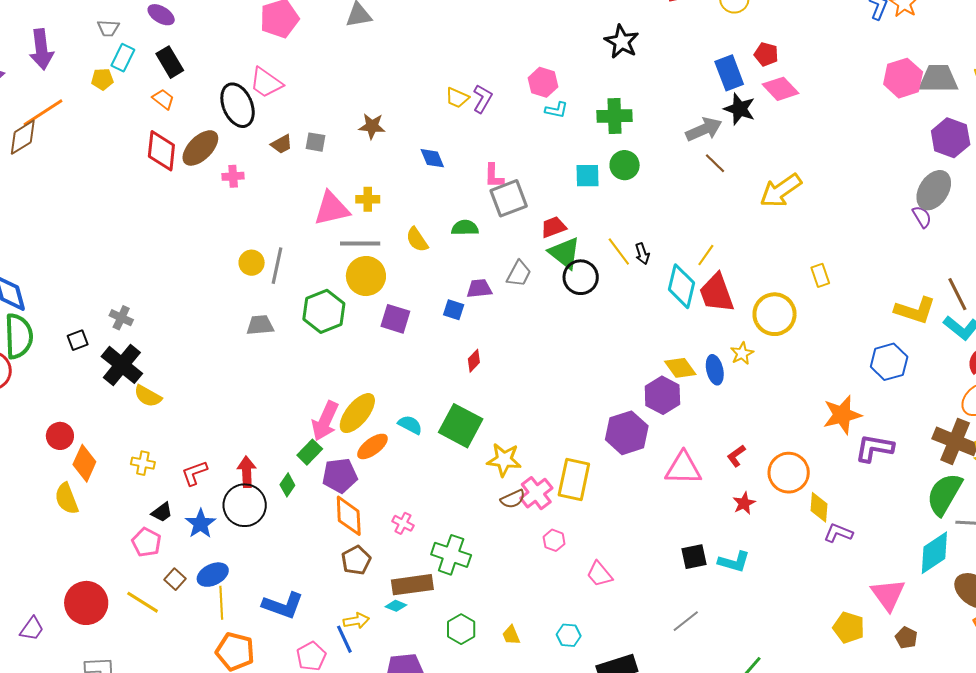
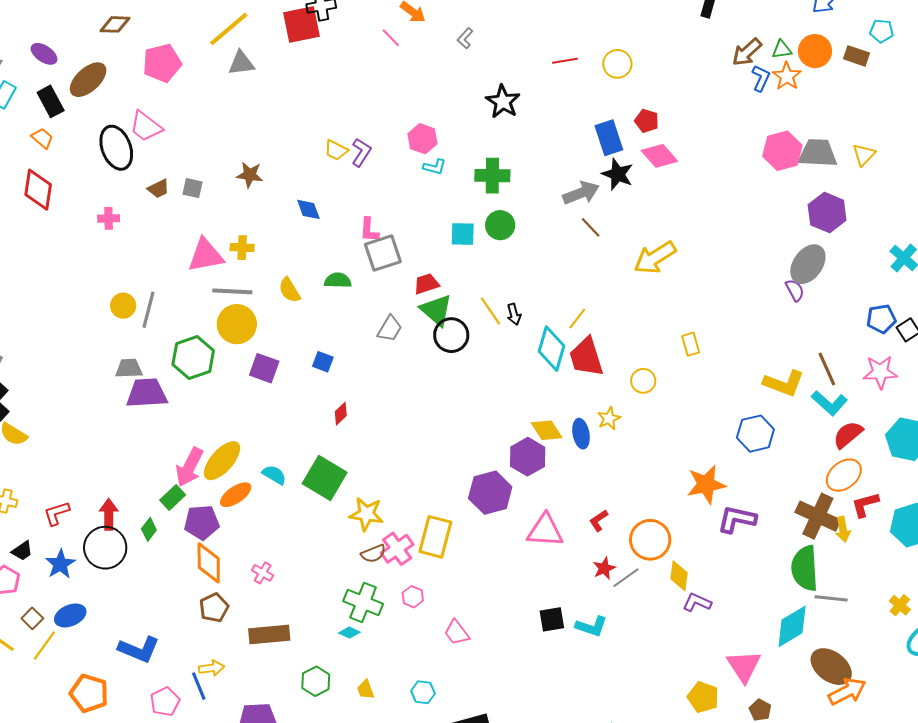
brown ellipse: (200, 148) -> (88, 80), moved
purple trapezoid: (479, 288) -> (147, 393), moved, size x1.6
yellow circle: (775, 314) -> (643, 381), size x0.6
green semicircle: (944, 494) -> (805, 568), turned -36
green cross: (451, 555) -> (363, 602), moved
yellow line: (221, 603) -> (44, 645), moved, turned 36
cyan diamond: (396, 606) -> (349, 633), moved
gray line: (686, 621) -> (626, 578), moved

